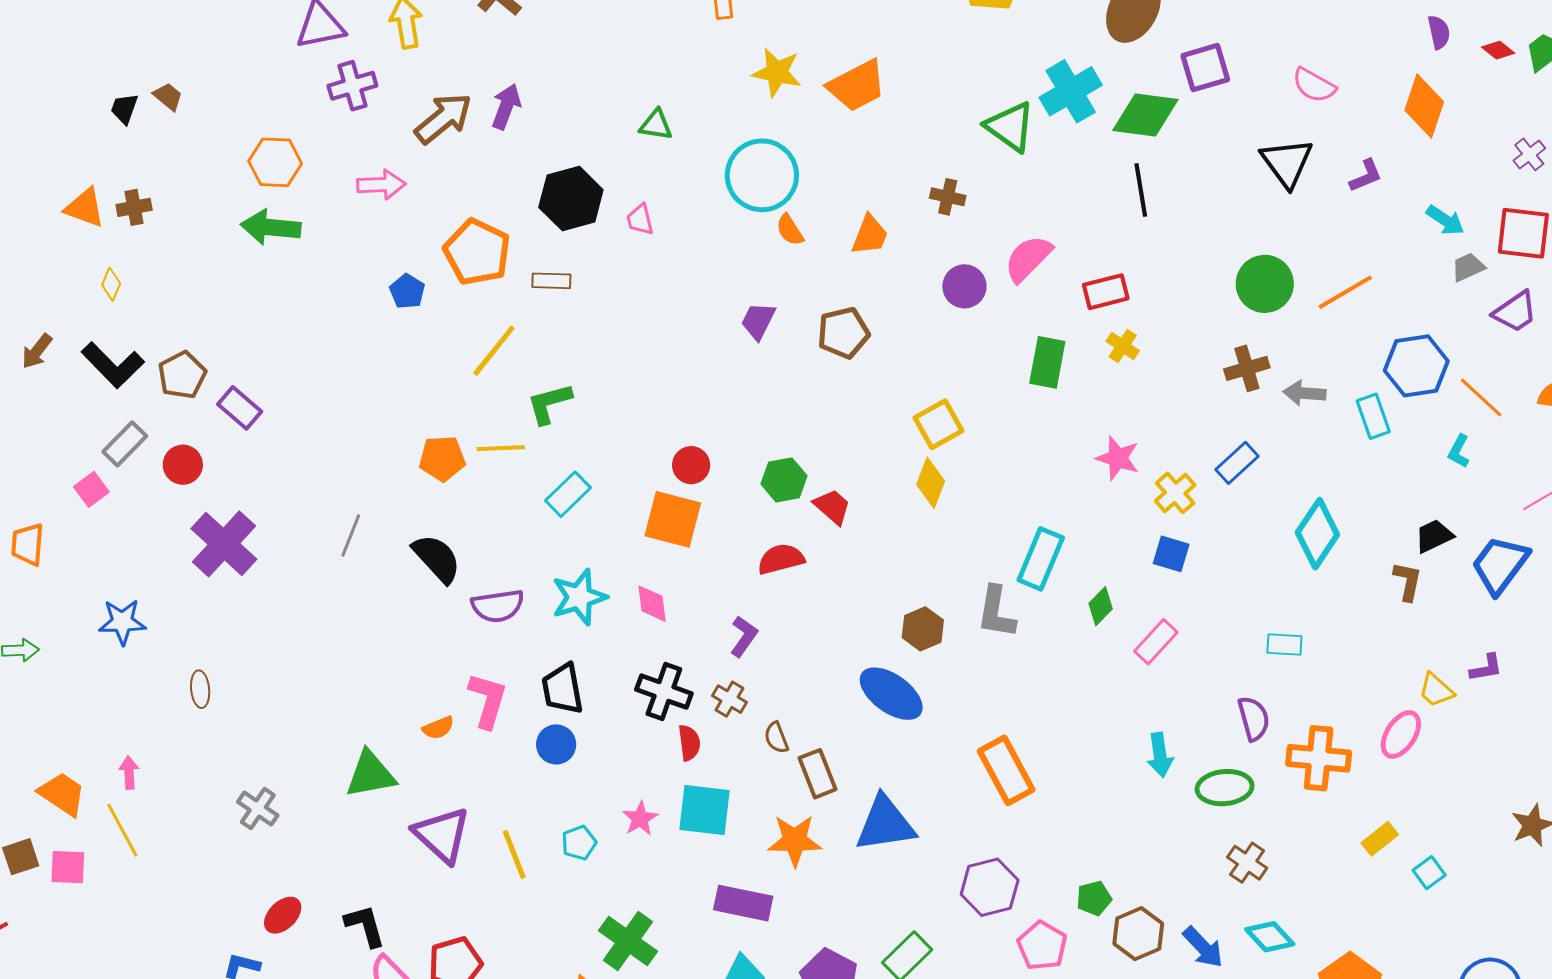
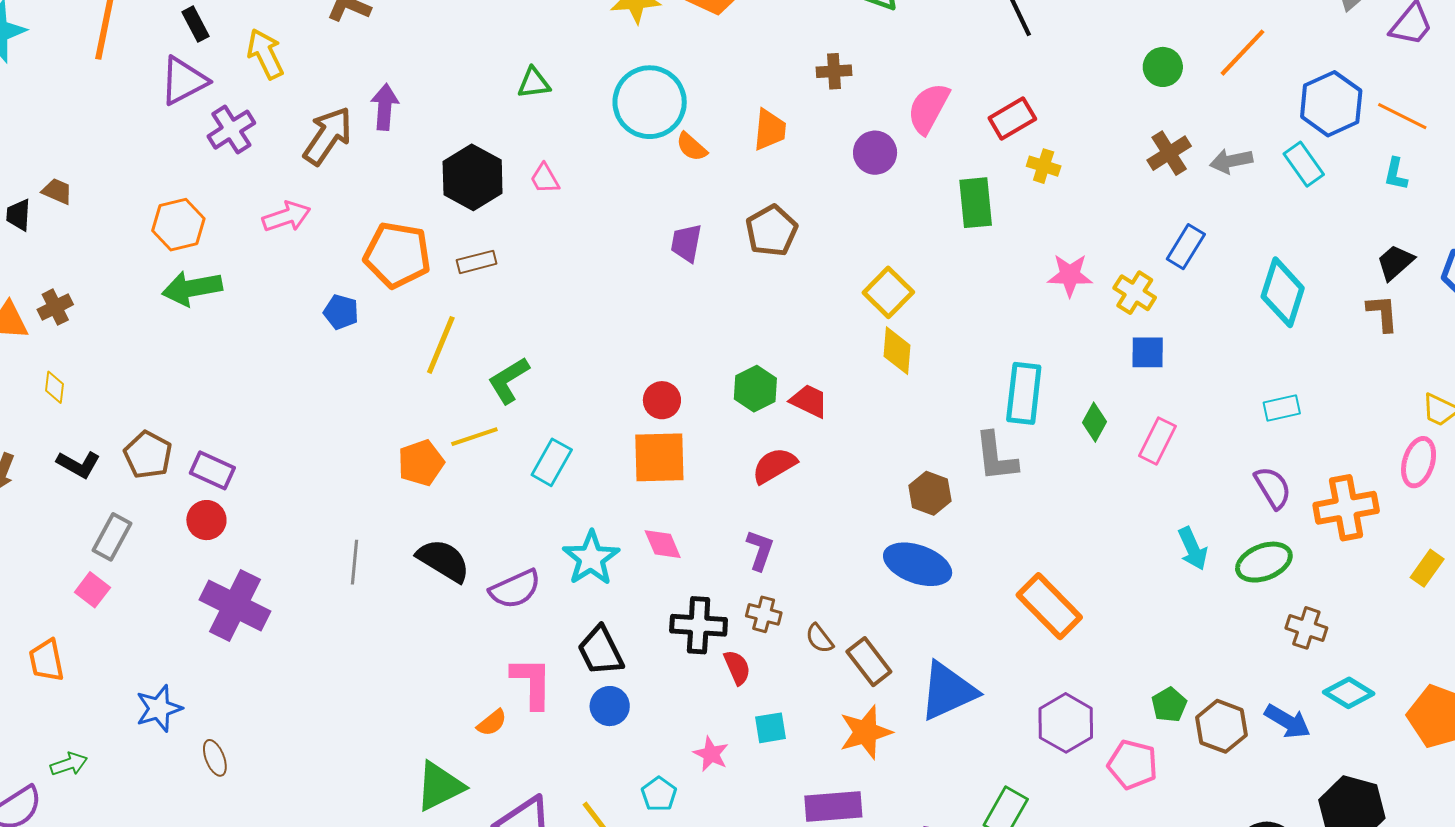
green circle: (1265, 284) -> (1163, 67), size x0.7
black L-shape: (113, 365) -> (79, 464), size x0.7
red circle: (183, 465) -> (206, 520), moved
brown ellipse: (200, 689) -> (215, 758), moved
cyan square: (705, 810) -> (771, 728), size x0.6

